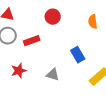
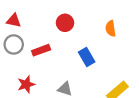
blue rectangle: (78, 55) -> (87, 57), moved

